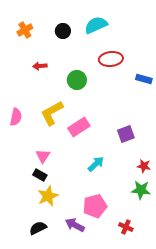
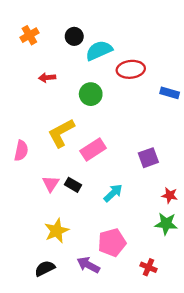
cyan semicircle: (96, 25) -> (99, 50), moved
pink semicircle: (16, 117) -> (21, 151), moved
black rectangle: (40, 175) -> (73, 185), moved

